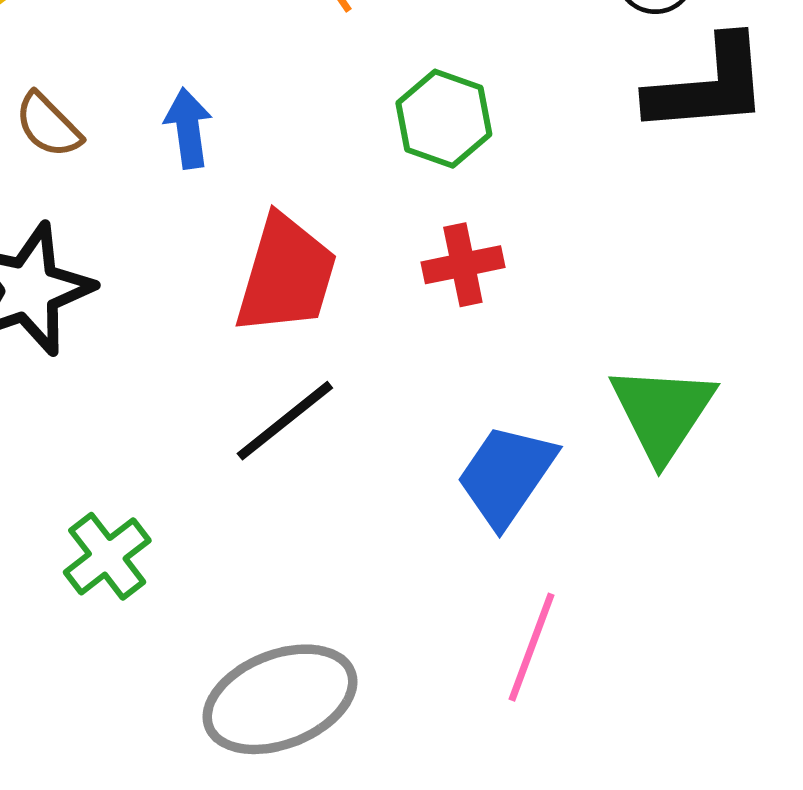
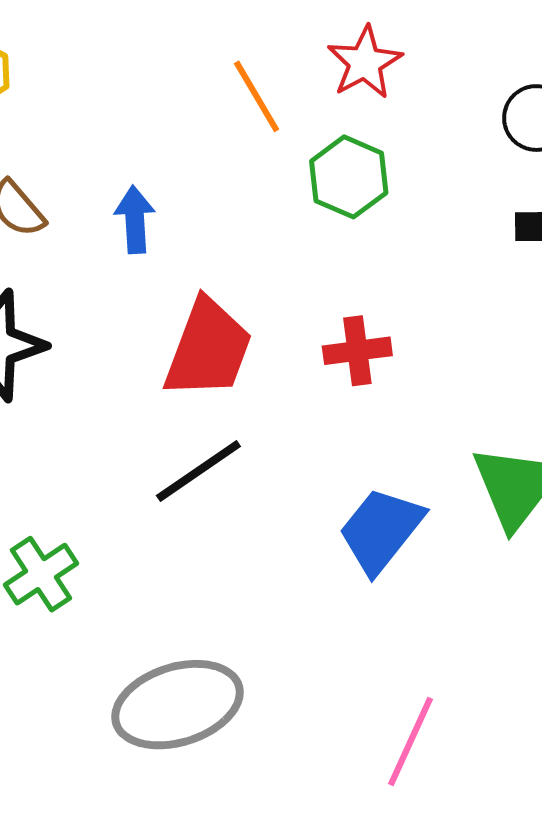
green hexagon: (444, 119) -> (349, 177), moved
pink line: (532, 647) -> (411, 742), moved

